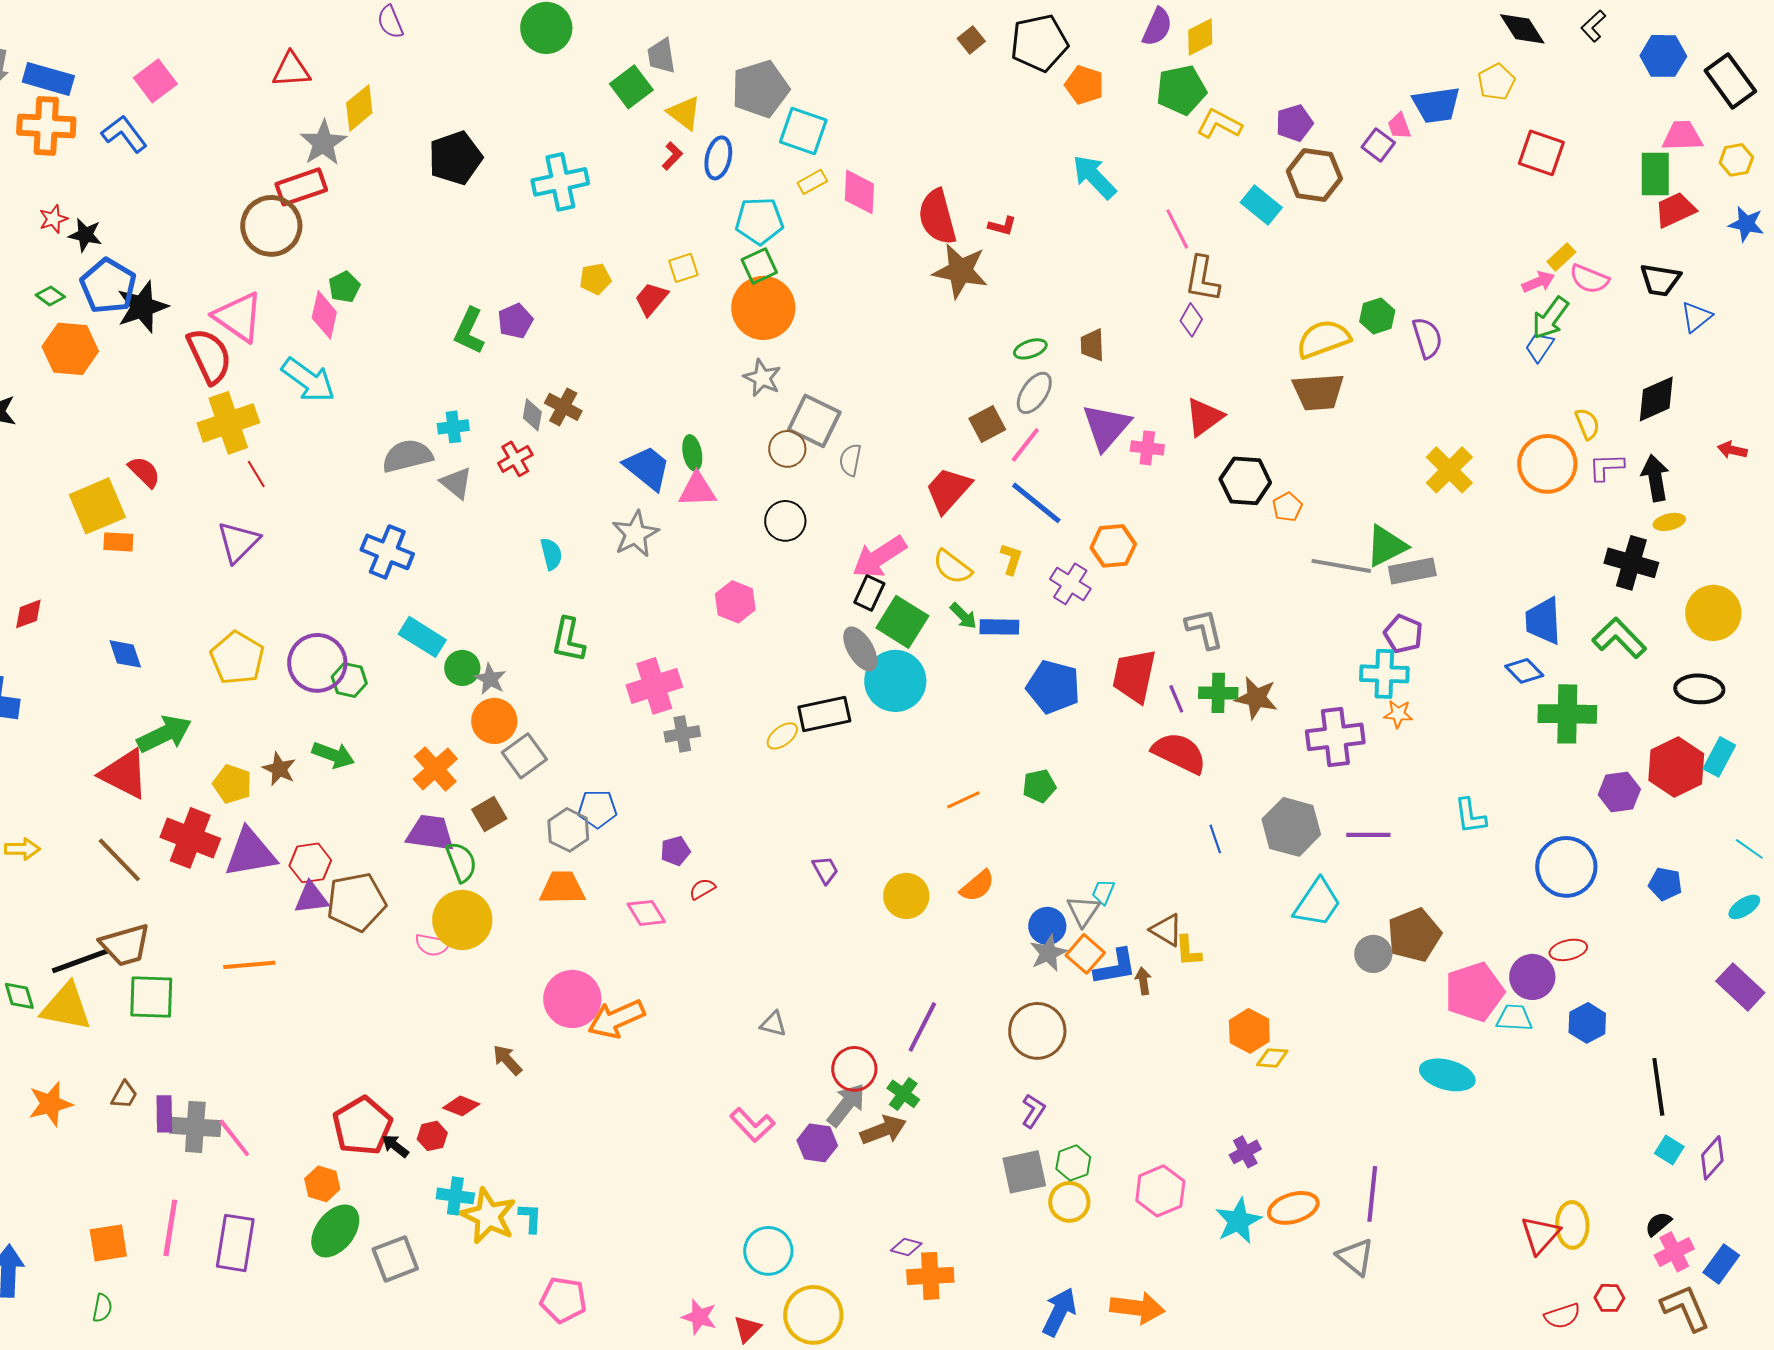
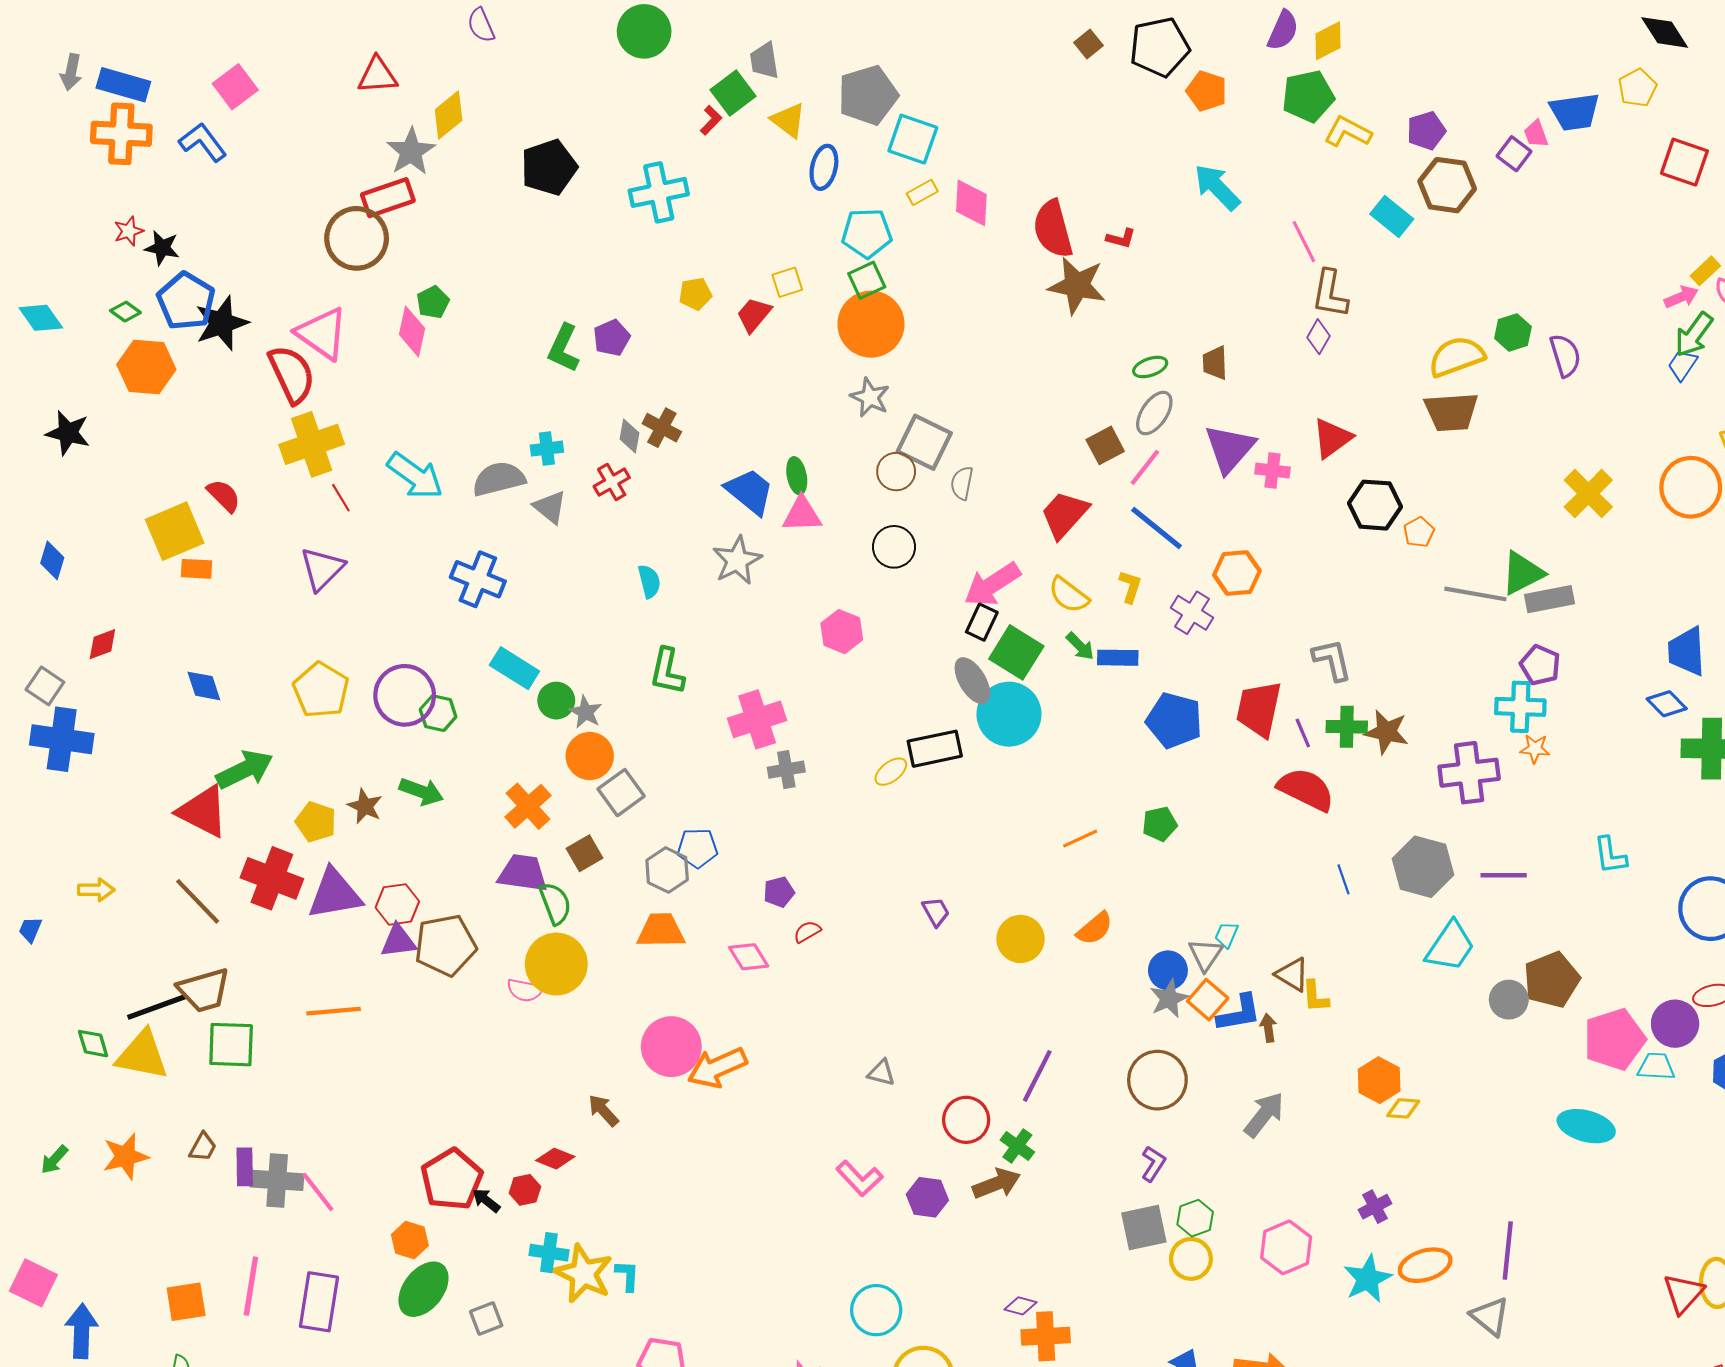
red L-shape: (672, 156) -> (711, 120), moved
cyan arrow: (308, 380) -> (415, 476), moved
gray arrow: (846, 1105) -> (1264, 1115), moved
gray square: (395, 1259) -> (486, 1319), size x0.7

